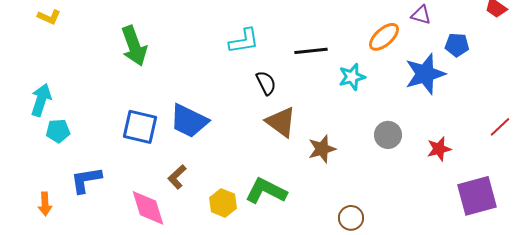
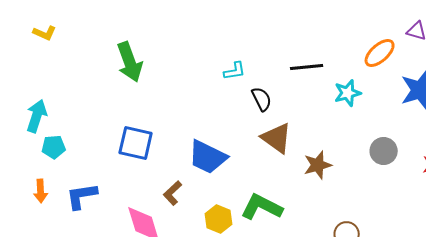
cyan L-shape: (244, 41) -> (235, 71), moved, size x0.7
blue trapezoid: (189, 121) -> (208, 157), moved
orange arrow: (45, 204) -> (41, 191), moved

